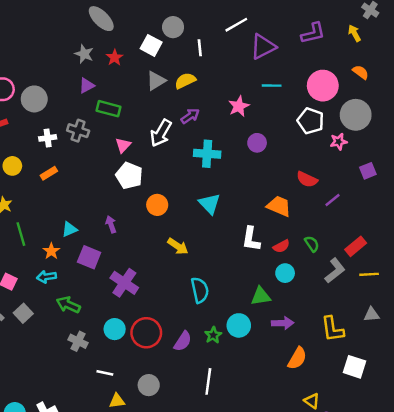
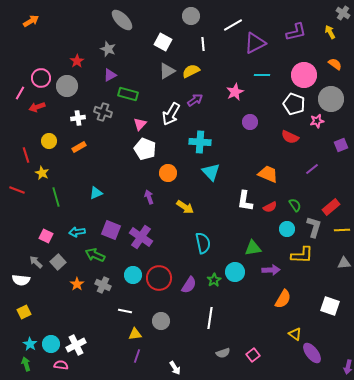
gray circle: (173, 27) -> (191, 16), moved
red star: (115, 58) -> (77, 61), moved
cyan cross: (207, 154) -> (200, 142), moved
red semicircle: (307, 179) -> (290, 137), moved
purple arrow: (111, 224) -> (149, 197), moved
orange star: (51, 251) -> (77, 284), moved
purple square: (89, 257) -> (111, 230), moved
gray L-shape: (335, 271) -> (314, 227), turned -35
cyan circle: (285, 273) -> (287, 229), moved
yellow L-shape: (333, 329) -> (302, 255), moved, turned -80

